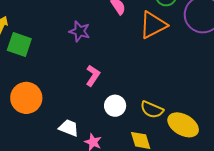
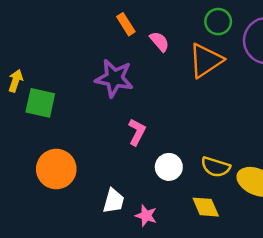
purple star: (80, 31) -> (114, 78), size x1.4
white trapezoid: (69, 128) -> (114, 201), turned 90

